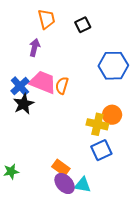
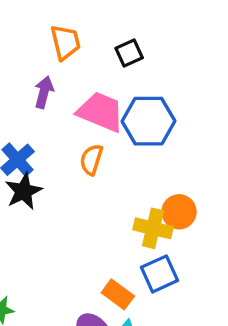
blue hexagon: (113, 66) -> (148, 121), moved
pink trapezoid: (43, 82) -> (101, 112), moved
orange rectangle: (61, 168) -> (118, 294), moved

